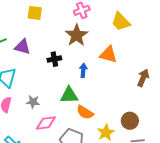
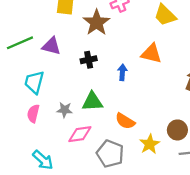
brown star: (77, 35) -> (97, 23), moved
green triangle: (69, 95) -> (92, 102), moved

